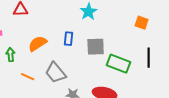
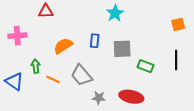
orange square: (142, 23) -> (178, 24), moved, turned -32
green arrow: (11, 55) -> (36, 66), moved
green rectangle: (119, 64) -> (146, 66), size x0.7

